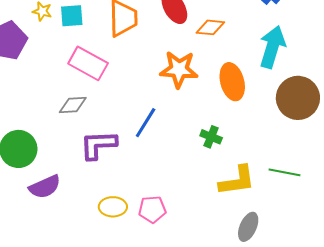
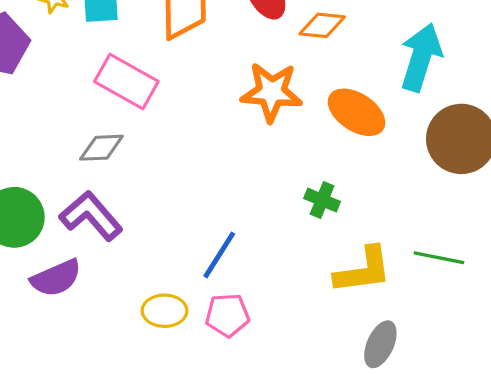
orange ellipse: (232, 82) -> (357, 112), turned -42
blue line: (146, 123) -> (219, 255), moved
purple L-shape: (98, 145) -> (91, 216), moved, turned 51

